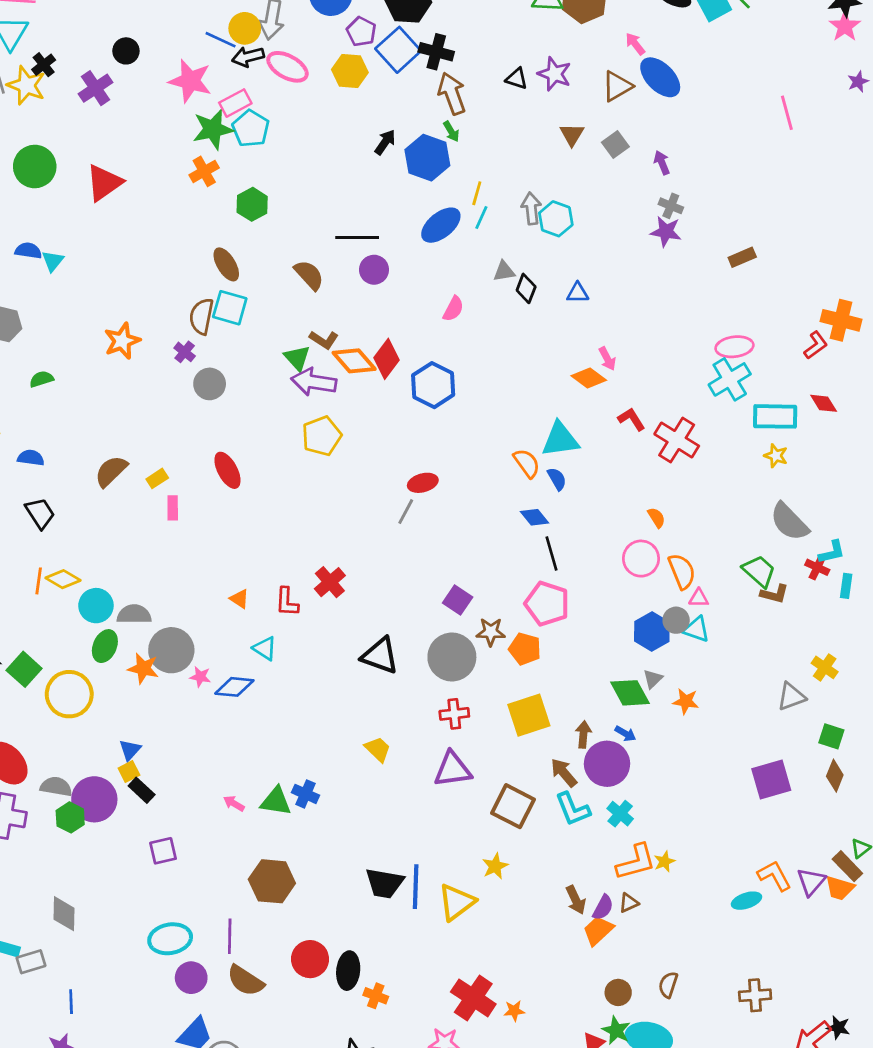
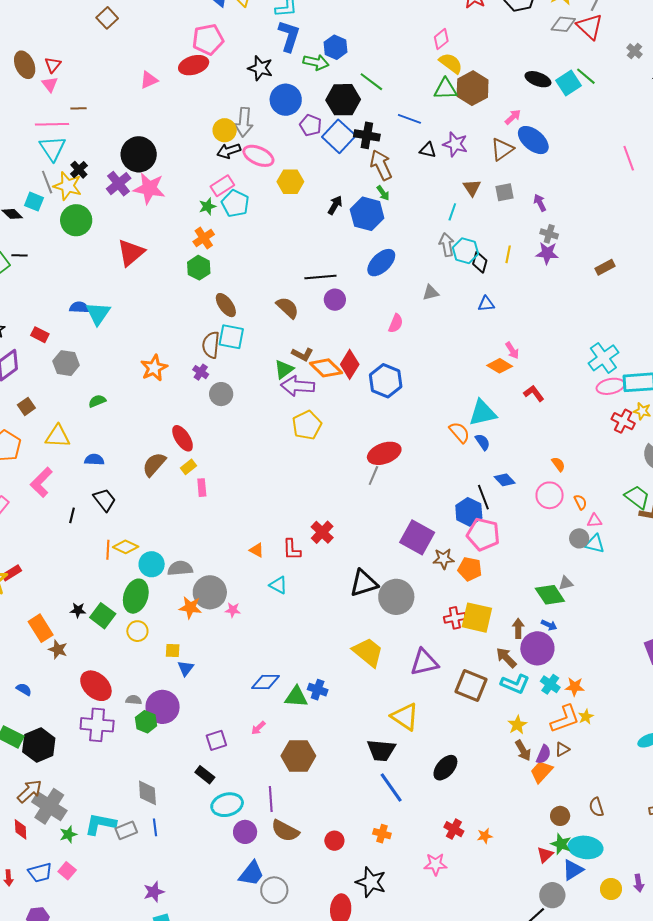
blue line: (221, 40) -> (409, 119), moved
pink arrow: (635, 44) -> (513, 117), turned 90
black circle: (126, 51) -> (139, 154), size x1.8
yellow hexagon: (350, 71) -> (290, 182), moved
pink star: (190, 81) -> (149, 188), moved
green star: (213, 129) -> (207, 206), size x0.6
gray square: (615, 145) -> (505, 192), turned 30
green circle: (35, 167) -> (76, 220), moved
yellow line: (477, 193) -> (508, 254), moved
green hexagon: (252, 204) -> (199, 268), moved
cyan line: (481, 218) -> (452, 212), moved
cyan triangle: (53, 261) -> (98, 313), size x1.5
black diamond: (526, 288) -> (480, 262), moved
pink ellipse: (734, 347) -> (610, 386), moved
green triangle: (297, 358) -> (284, 369), turned 40
red cross: (677, 440) -> (623, 421), moved, size x0.7
red ellipse: (227, 470) -> (183, 438), moved
red ellipse: (423, 483) -> (384, 453), size x1.5
blue diamond: (535, 517) -> (505, 480), moved
orange semicircle: (682, 571) -> (580, 502), size x0.6
purple square: (458, 600) -> (417, 537), size x1.6
blue hexagon: (652, 631) -> (469, 512), moved
green ellipse: (105, 646) -> (136, 596), moved, size x1.4
black triangle: (380, 656) -> (364, 583), turned -32
gray circle: (452, 657) -> (396, 597), moved
gray triangle: (653, 679) -> (566, 583), turned 35
blue diamond: (234, 687) -> (265, 682), moved
yellow circle: (69, 694) -> (137, 631), size x0.6
orange star: (686, 701) -> (575, 687), moved
red cross: (454, 714) -> (455, 618), moved
yellow square: (529, 715) -> (477, 618), turned 36
yellow trapezoid: (378, 749) -> (368, 652), size x1.6
yellow square: (129, 772) -> (173, 651), moved, turned 35
gray semicircle: (56, 787) -> (134, 700), size x0.7
black rectangle: (142, 790) -> (205, 775), moved
pink arrow: (234, 803) -> (258, 728), moved, turned -70
cyan L-shape: (573, 809) -> (515, 684), turned -40
yellow star: (495, 866) -> (517, 725), moved
blue line: (416, 887) -> (391, 787), moved, turned -32
yellow triangle: (457, 902) -> (405, 717), moved, turned -44
red circle: (310, 959) -> (334, 841), moved, size x0.7
black ellipse: (348, 971) -> (445, 768), moved, turned 40
brown semicircle: (668, 985) -> (596, 807), turned -30
red cross: (473, 998) -> (454, 829), size x0.6
blue line: (71, 1002) -> (155, 827), moved

